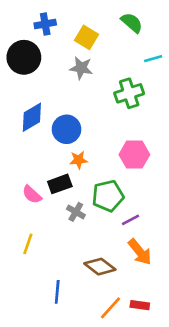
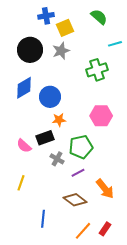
blue cross: (45, 24) -> (46, 16), moved
yellow square: (86, 37) -> (65, 28), turned 36
black circle: (24, 57) -> (30, 50), moved
gray star: (81, 68) -> (61, 51), turned -30
purple line: (130, 220) -> (78, 173), moved
red rectangle: (140, 305) -> (105, 229), turned -64

